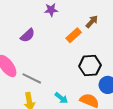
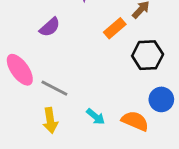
black hexagon: (90, 66) -> (148, 55), moved

